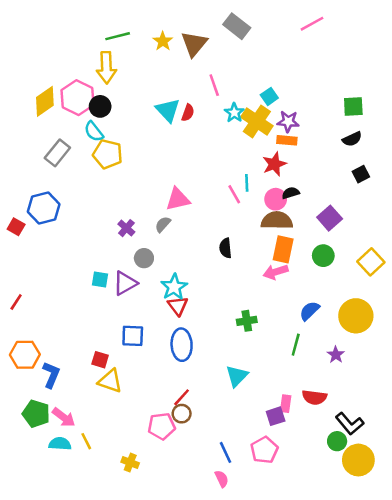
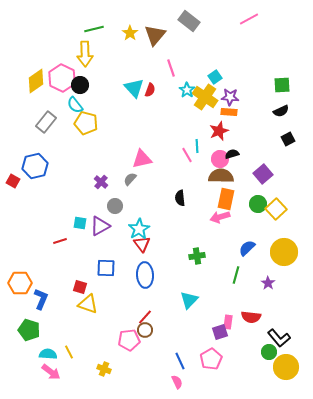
yellow square: (371, 262) -> (276, 209), moved
red line: (16, 302) -> (60, 241), moved, turned 40
pink arrow: (64, 417) -> (51, 372), moved

